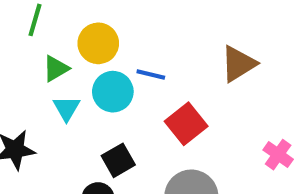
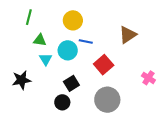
yellow circle: (98, 43) -> (73, 20), moved
green triangle: (56, 69) -> (40, 40), turned 40

